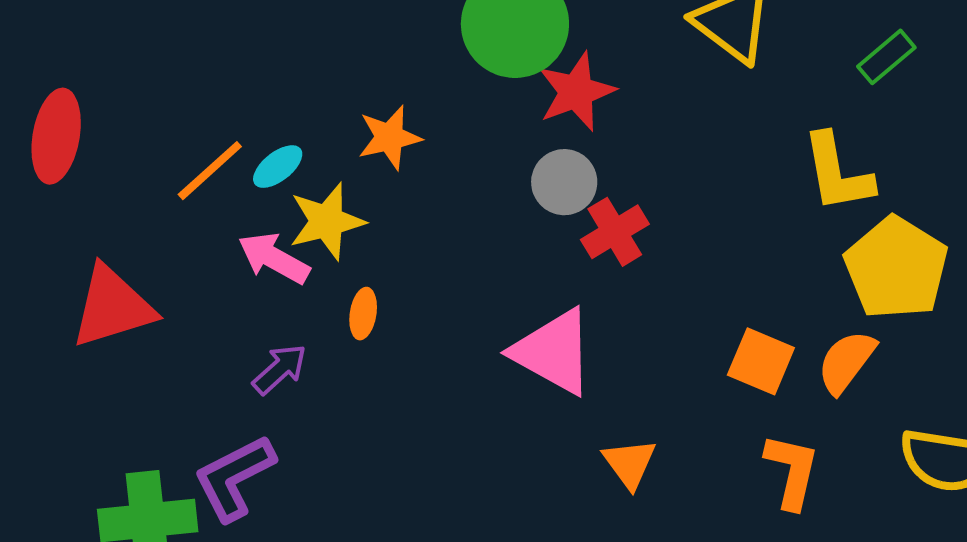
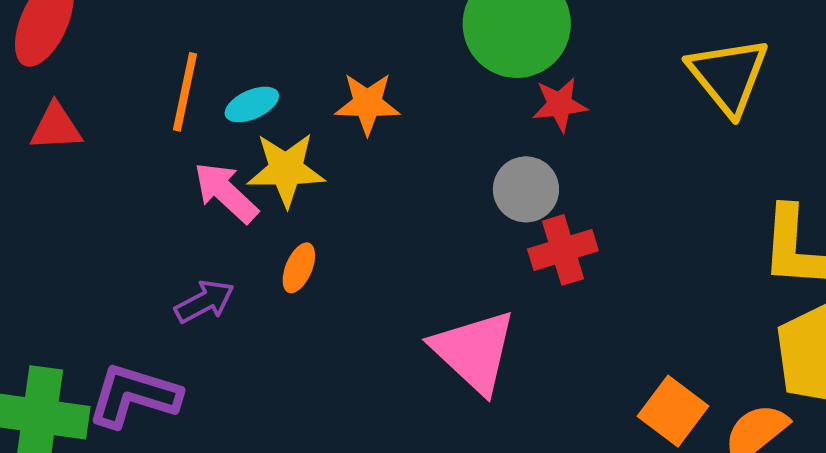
red star: (576, 92) -> (560, 105), size x0.7
orange line: (210, 171) -> (185, 92), turned -50
red triangle: (113, 307) -> (56, 127), moved, size x0.6
purple L-shape: (234, 478) -> (134, 396), turned 30

